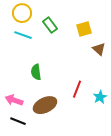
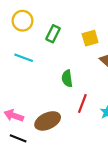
green rectangle: (50, 25) -> (53, 34), turned 63
cyan line: (23, 35) -> (24, 58), moved
green semicircle: (36, 72) -> (67, 78), moved

